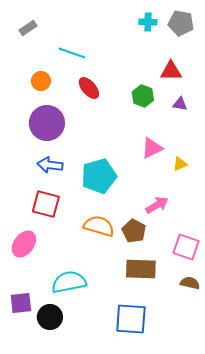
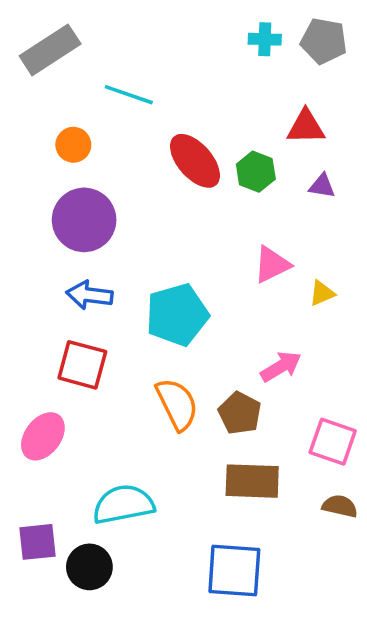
gray rectangle: (28, 28) -> (50, 50), size x1.8
red ellipse: (89, 88) -> (195, 161), moved, size x1.4
orange semicircle: (99, 226) -> (177, 404), turned 48

